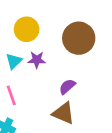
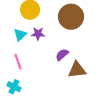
brown triangle: (63, 113) -> (77, 70), moved, turned -30

